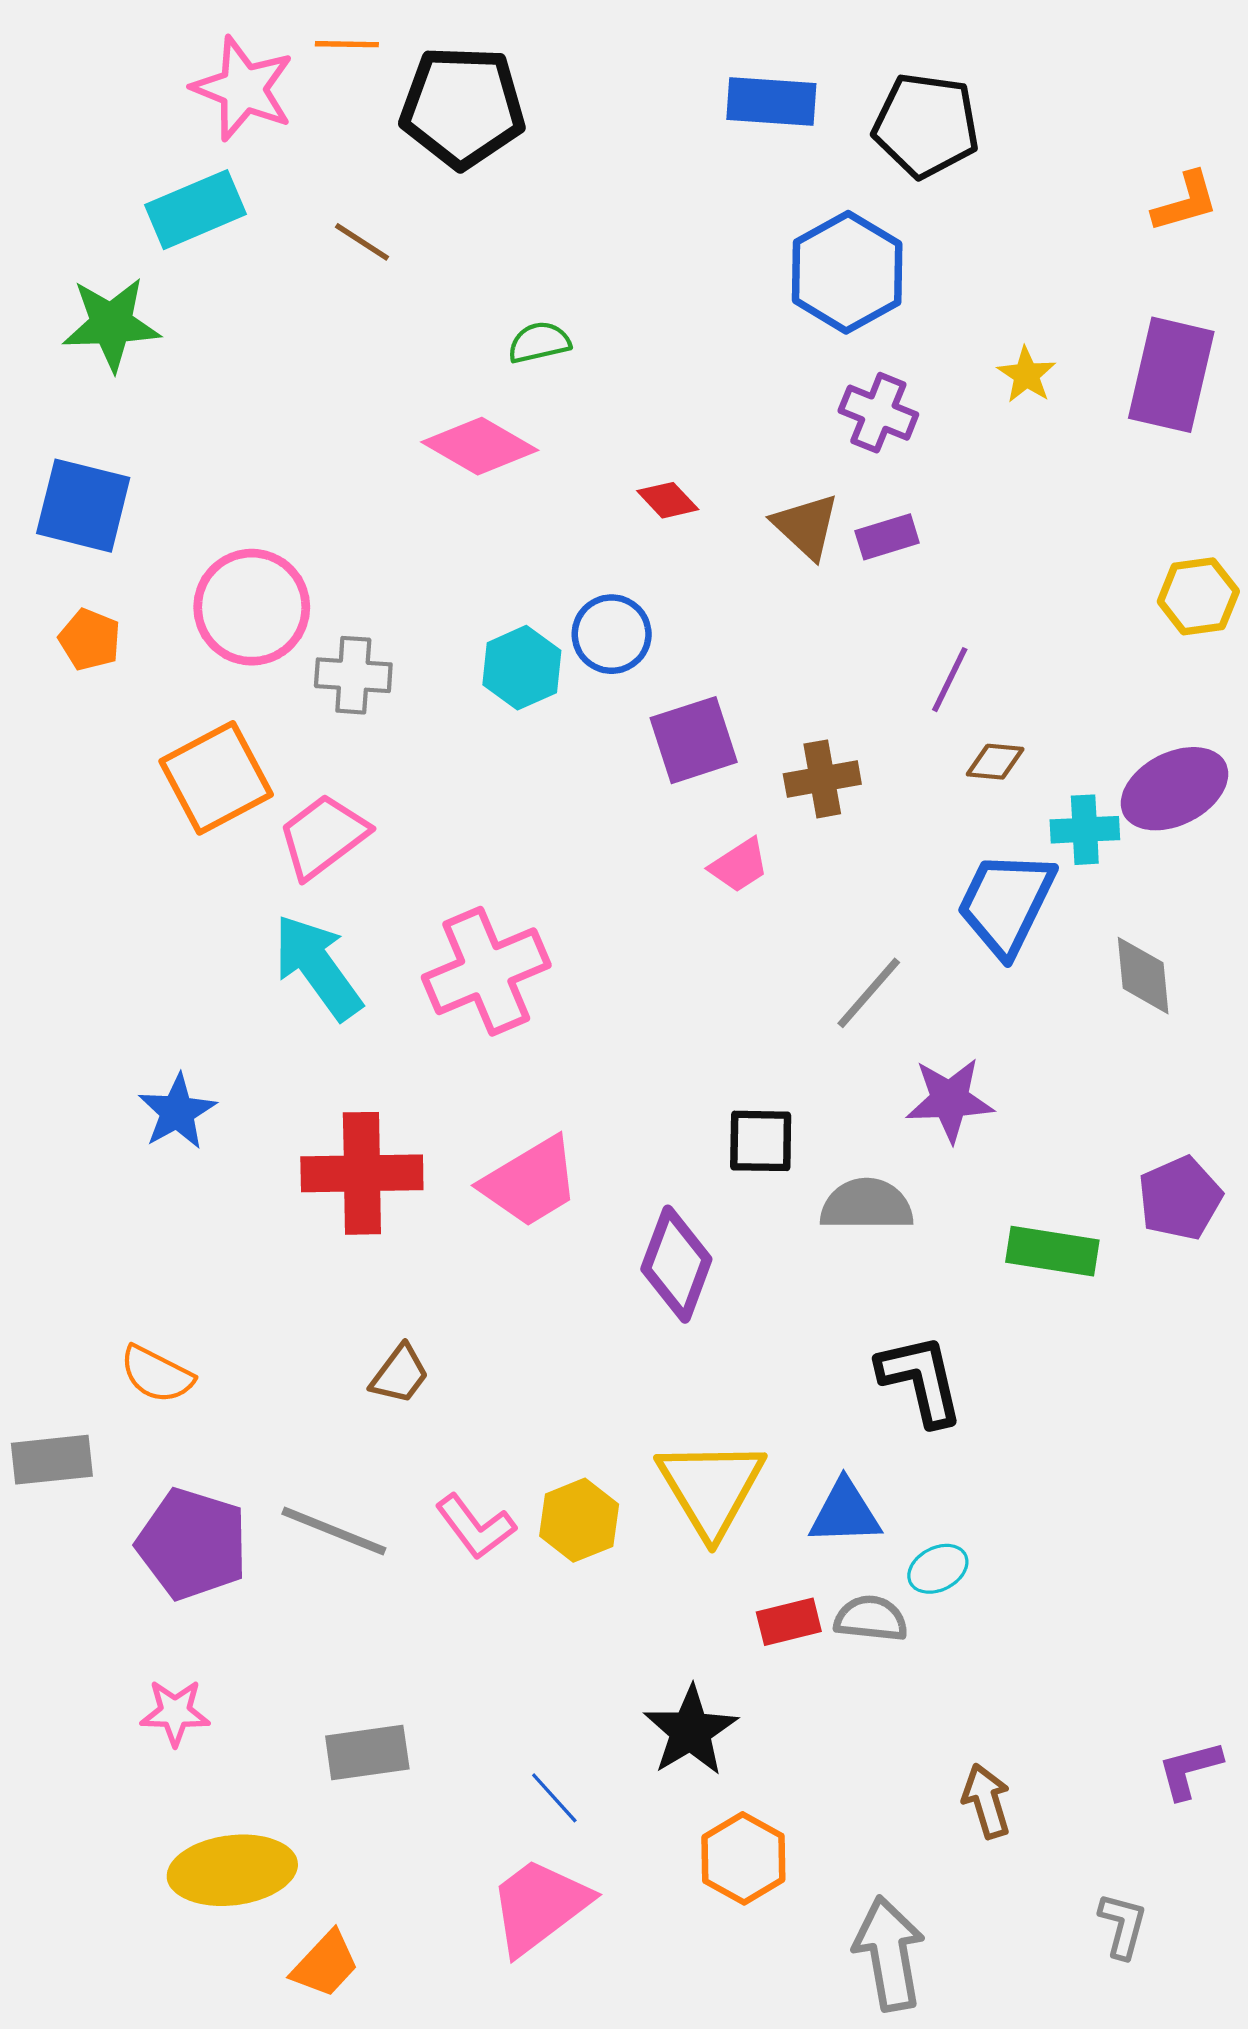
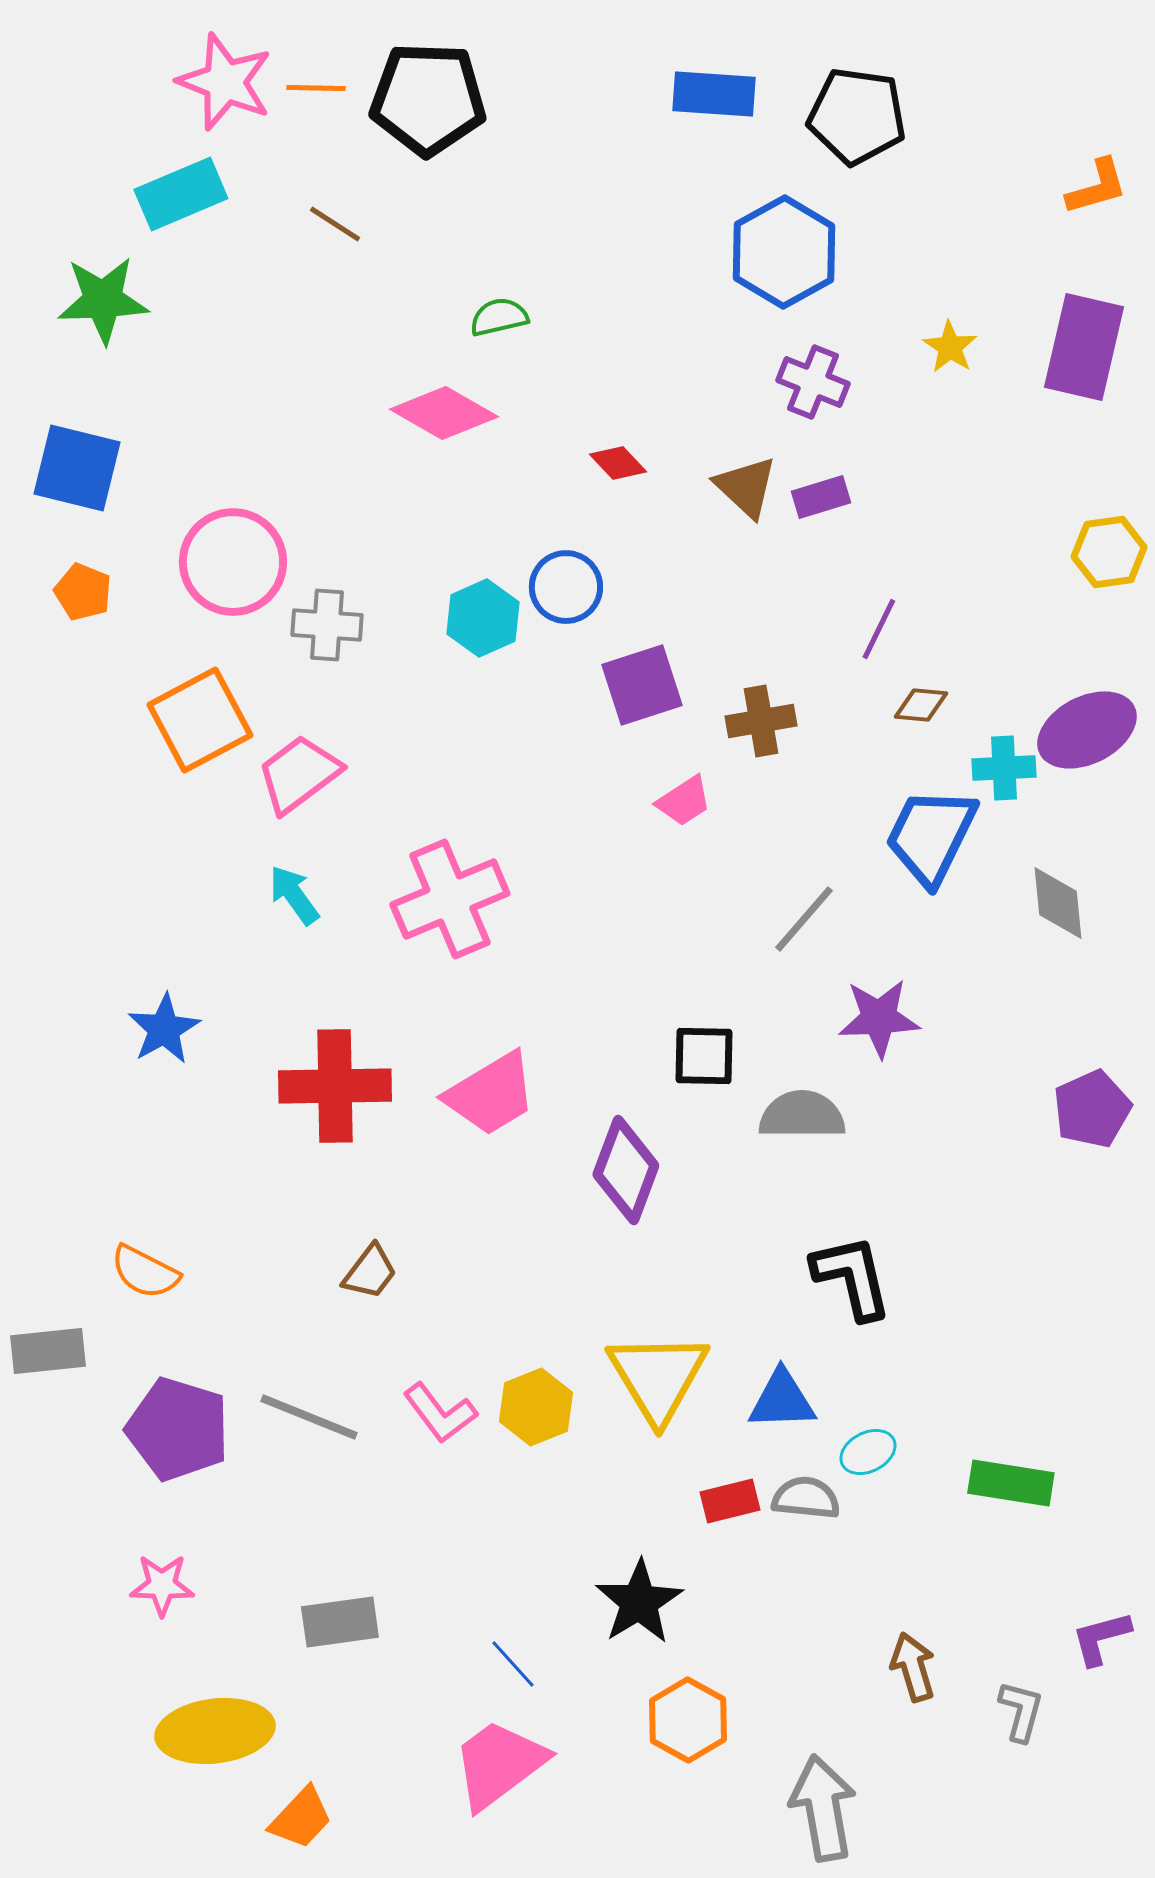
orange line: (347, 44) -> (316, 88), moved
cyan arrow: (318, 967) -> (294, 895), size x0.6
green rectangle: (1052, 1251) -> (1011, 1483), moved
gray L-shape: (1123, 1925) -> (1021, 1711), moved

